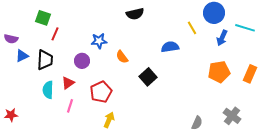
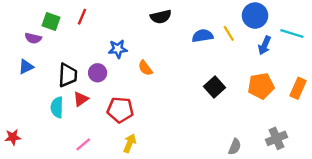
red line: (55, 34) -> (82, 17), moved
purple semicircle: (11, 39) -> (33, 38), moved
blue semicircle: (170, 47) -> (203, 36), moved
black trapezoid: (45, 60) -> (68, 75), moved
black square: (148, 77) -> (214, 87), moved
red pentagon: (101, 92) -> (120, 110), turned 30
pink line: (70, 106) -> (83, 144), moved, turned 32
gray cross: (232, 116) -> (276, 138), turned 30

